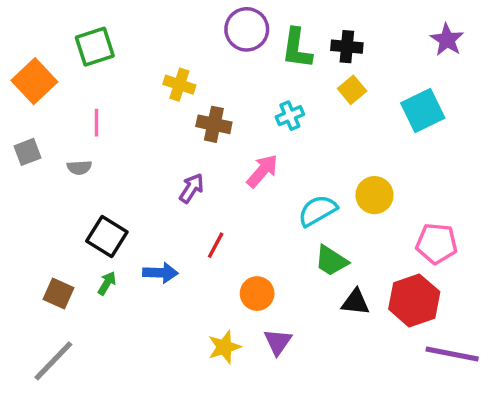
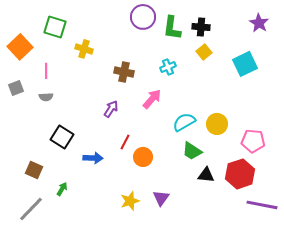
green square: (95, 47) -> (55, 27), turned 35
yellow cross: (179, 85) -> (84, 49), moved
pink line: (97, 123) -> (46, 71), moved
yellow circle: (374, 195) -> (217, 124), moved
green arrow: (107, 283) -> (62, 189), moved
orange circle: (257, 294) -> (143, 157), moved

